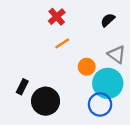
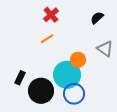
orange line: (62, 43) -> (47, 39), moved
cyan circle: (108, 83) -> (67, 75), moved
blue circle: (100, 104) -> (74, 94), moved

